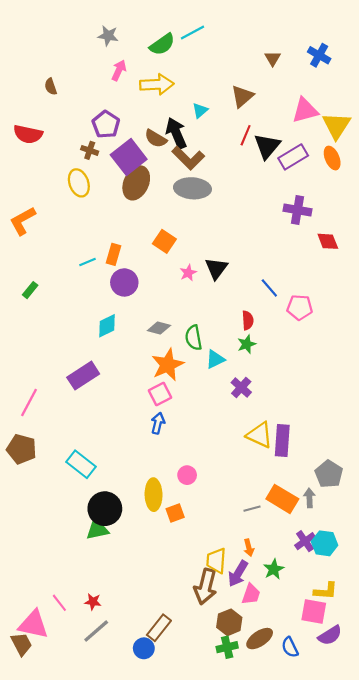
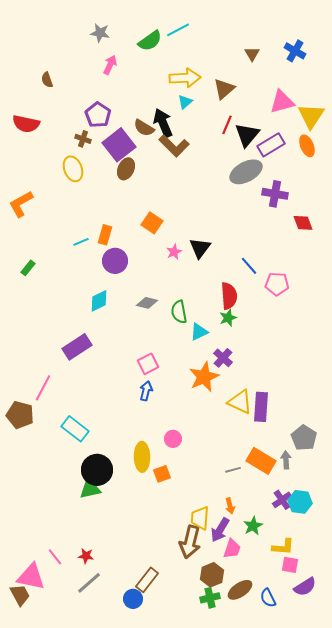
yellow arrow: (157, 84) -> (185, 78), moved
brown ellipse: (136, 183) -> (126, 169), size x0.7
gray ellipse: (192, 188) -> (246, 172), moved, turned -32
red semicircle: (248, 320) -> (229, 296), size x1.5
orange star: (168, 365) -> (204, 377), moved
pink line: (29, 403) -> (43, 388), moved
yellow L-shape: (326, 591) -> (283, 547), moved
pink square: (314, 611) -> (290, 565), size x0.7

